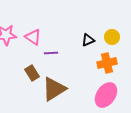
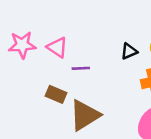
brown rectangle: (32, 73) -> (56, 94), turned -35

